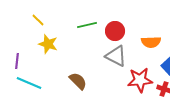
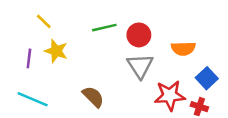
gray triangle: (116, 56) -> (140, 66), turned 30
purple line: (17, 61) -> (29, 58), moved

